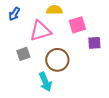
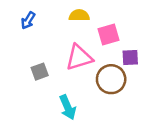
pink triangle: (40, 31) -> (79, 57), moved
brown circle: (57, 60) -> (111, 79), moved

